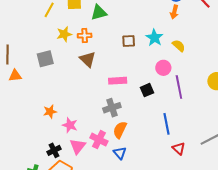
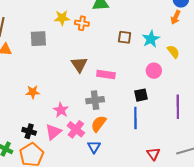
brown triangle: (88, 59) -> (79, 65), moved
purple line: (179, 87) -> (178, 107), moved
black square: (147, 90) -> (141, 95), moved
blue line: (166, 124) -> (135, 118), moved
pink star: (70, 125) -> (61, 110), moved
black cross: (54, 150) -> (29, 131), turned 32

